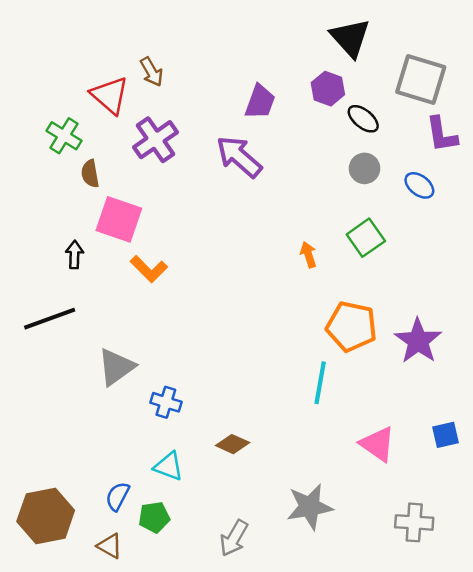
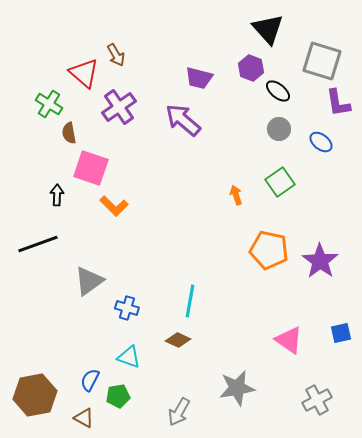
purple trapezoid: (260, 102) -> (199, 78), turned 84
cyan line: (320, 383) -> (190, 301), moved
gray cross: (414, 522) -> (317, 400), turned -32

